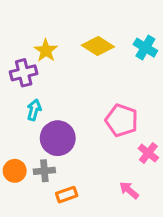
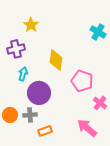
yellow diamond: (98, 46) -> (56, 60), moved, turned 65
yellow star: (46, 51) -> (31, 25), moved
pink arrow: (129, 190) -> (87, 128), size x1.5

